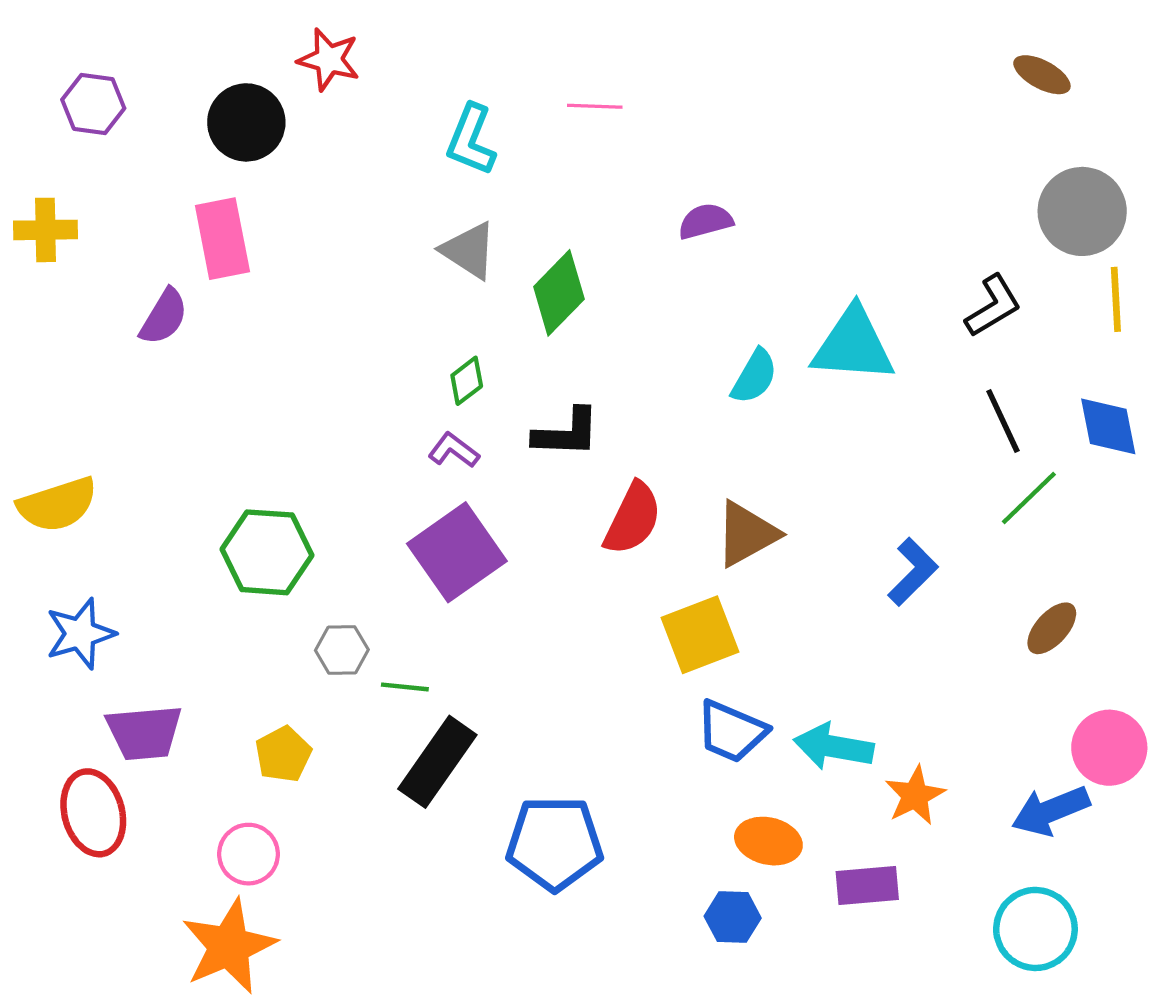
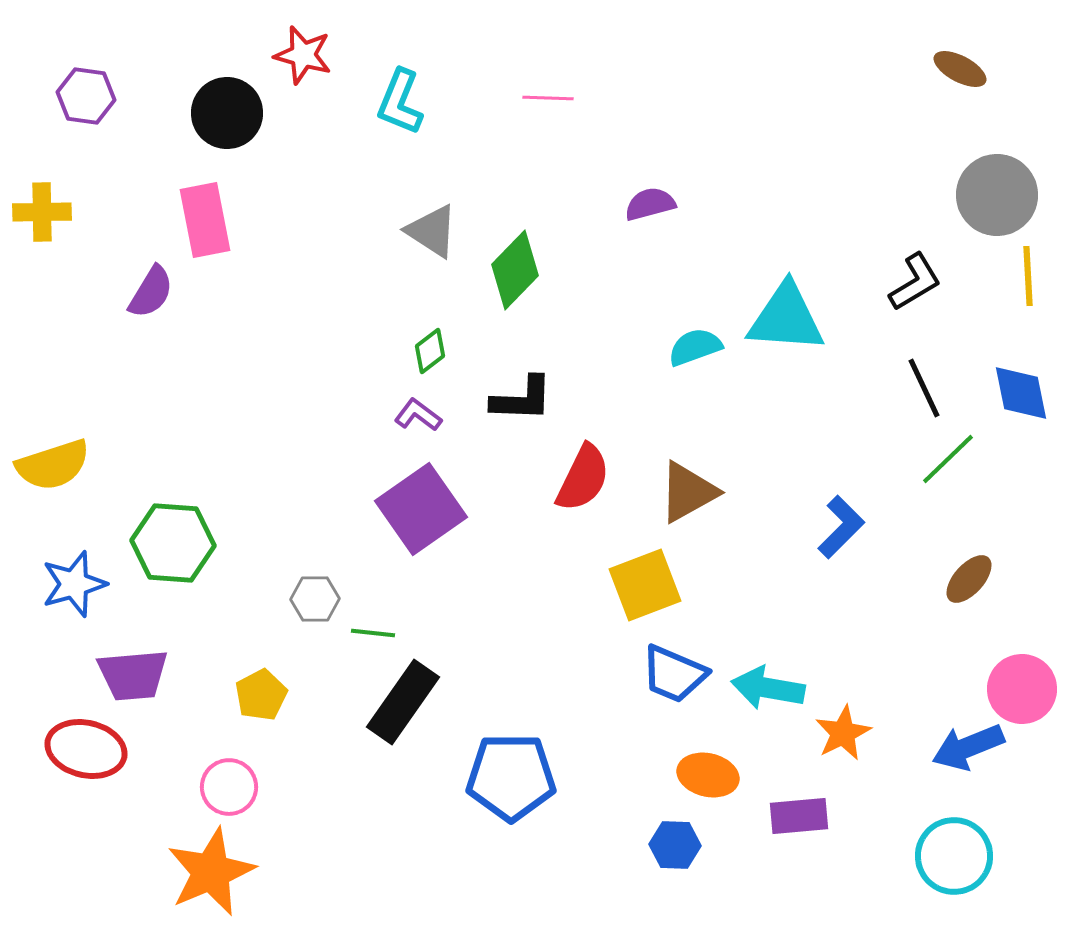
cyan L-shape: (471, 140) -> (400, 102), moved
cyan semicircle: (754, 376) -> (695, 347), turned -140
green hexagon: (267, 552) -> (173, 543), moved
red ellipse: (93, 813) -> (86, 749), turned -62

